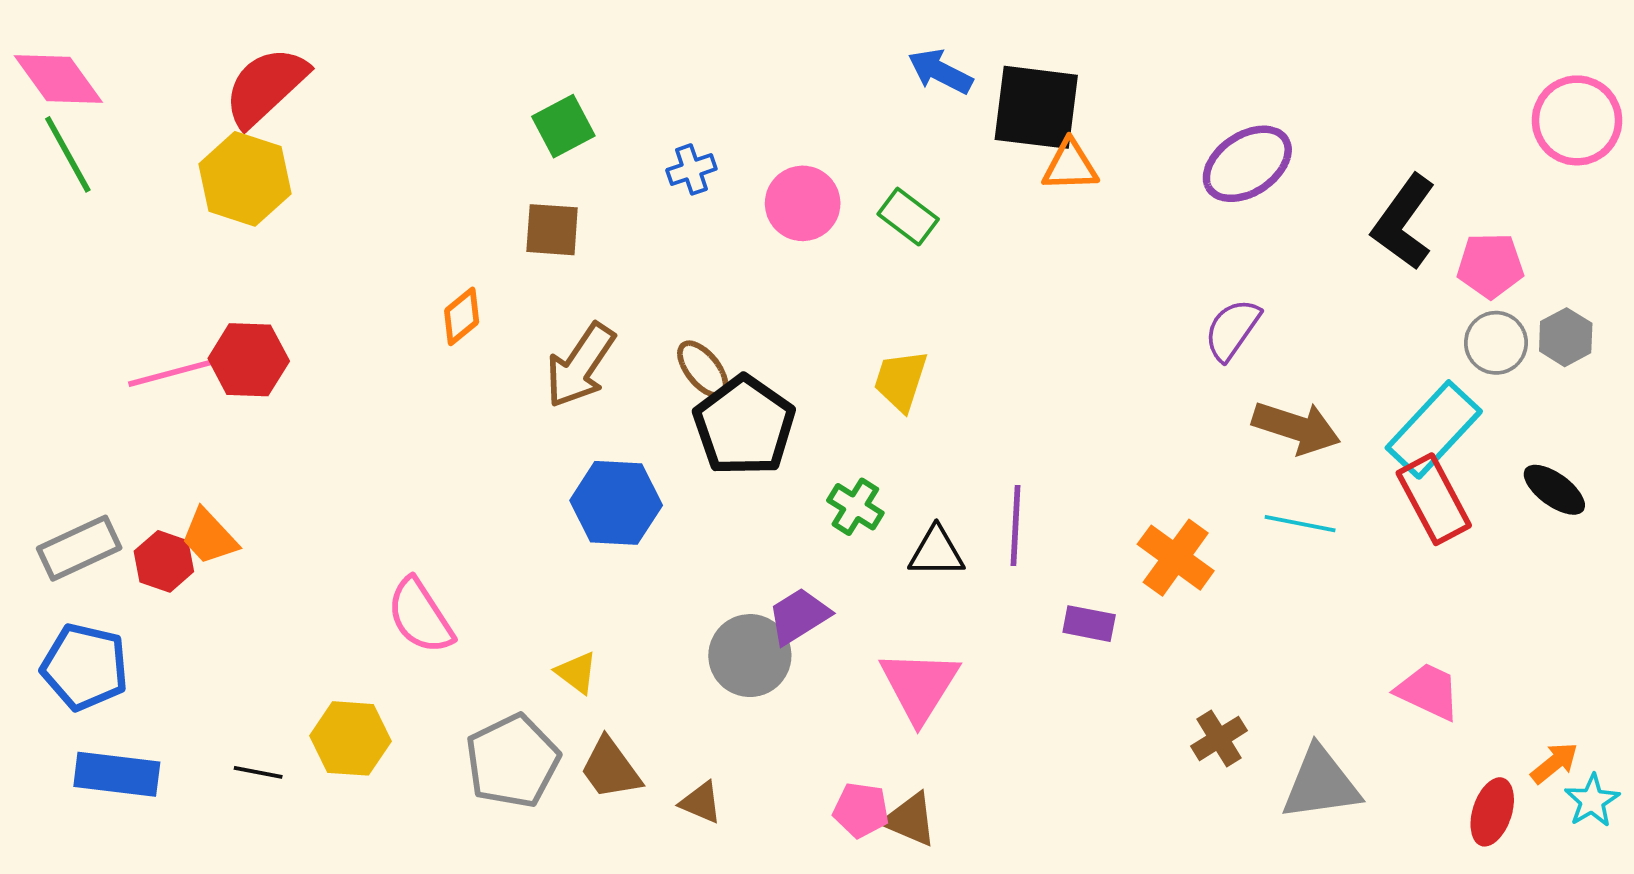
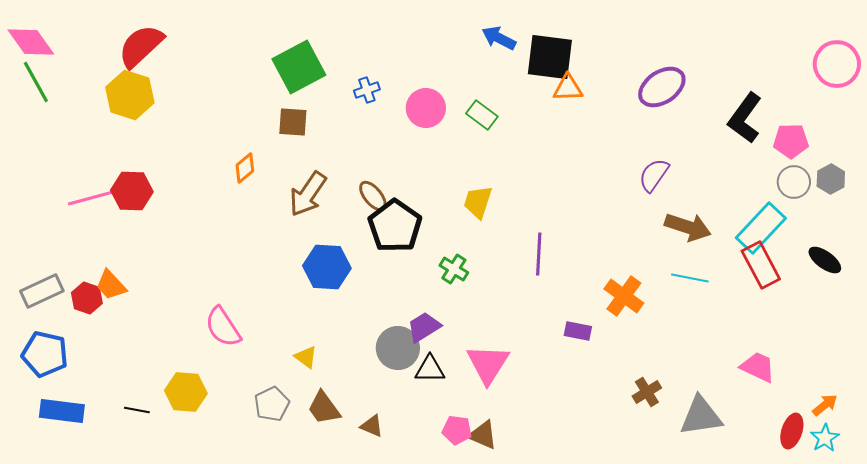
green square: (563, 126) -> (299, 67), size x1.6
purple line: (1016, 526) -> (539, 254), moved
black triangle: (936, 552) -> (430, 369), moved
gray pentagon: (512, 761) -> (272, 404), size x0.7
cyan star: (1592, 801) -> (825, 438), moved

